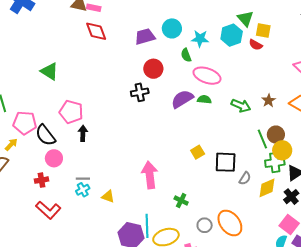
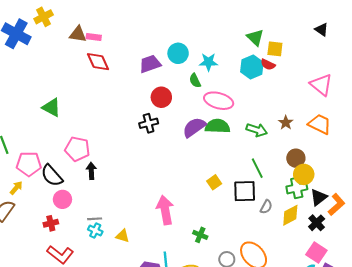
cyan hexagon: (232, 35) -> (252, 67), moved
green semicircle: (204, 99) -> (218, 126), size x1.6
green line: (262, 139) -> (257, 168), moved
cyan cross: (83, 190) -> (95, 230), turned -32

